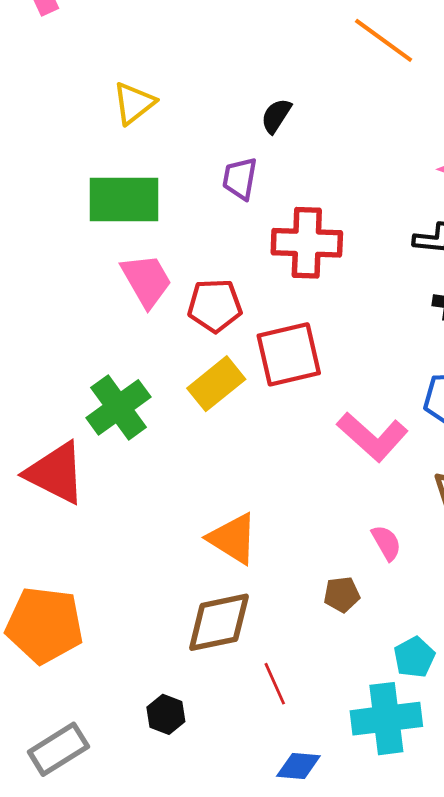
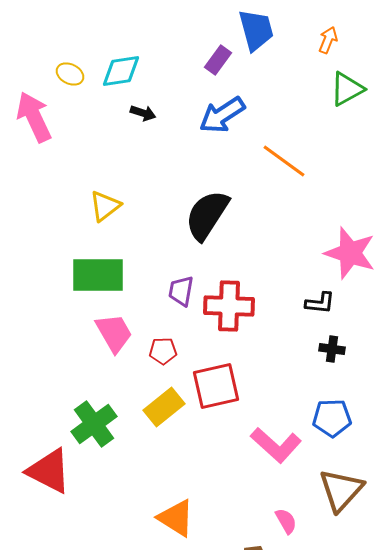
black semicircle: (276, 116) -> (207, 215), size x2.0
purple trapezoid: (240, 179) -> (181, 291), moved
red pentagon: (215, 306) -> (163, 351), size x0.7

